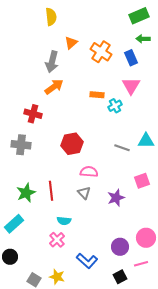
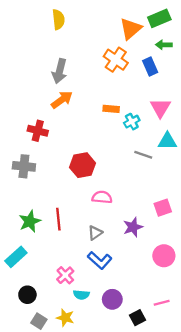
orange triangle: (71, 43) -> (131, 29), moved, size x1.5
pink triangle: (131, 86) -> (160, 108), moved
cyan triangle: (146, 141) -> (167, 141), moved
gray line: (122, 148) -> (143, 155), moved
gray triangle: (84, 193) -> (95, 233), moved, turned 40
cyan semicircle: (64, 221) -> (81, 295), moved
pink circle: (146, 238) -> (164, 256), moved
purple circle: (120, 247) -> (112, 299), moved
black circle: (10, 257) -> (27, 295), moved
blue L-shape: (87, 261) -> (100, 260), moved

